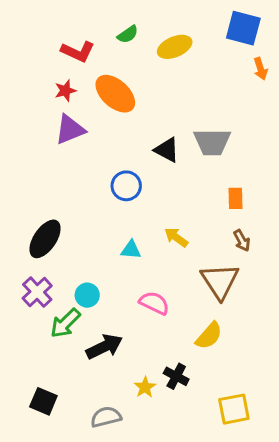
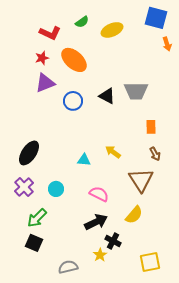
blue circle: (126, 186) -> (73, 101), moved
green arrow: (65, 323) -> (37, 218), moved
black arrow: (104, 347) -> (96, 222), moved
yellow star: (145, 387) -> (100, 255), moved
black square: (43, 401) -> (34, 243), moved

